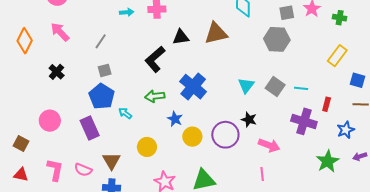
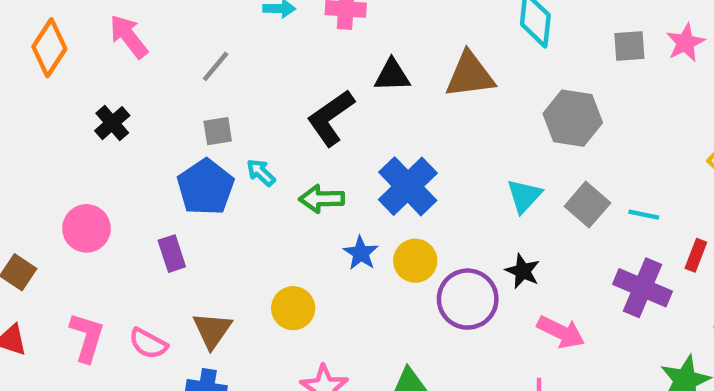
gray hexagon: (277, 39) -> (573, 118), moved
cyan arrow: (125, 113) -> (261, 173), moved
purple rectangle: (90, 128) -> (172, 254), size x0.7
yellow circle: (192, 137) -> (415, 261), moved

